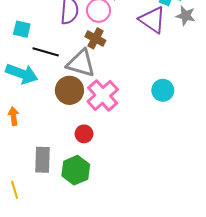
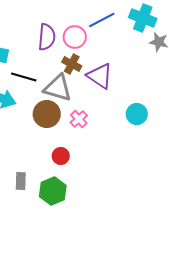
purple triangle: (152, 20) -> (100, 76), moved
pink cross: (103, 95) -> (79, 119), size x0.6
gray rectangle: (43, 160) -> (21, 181), size x0.7

